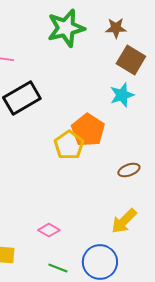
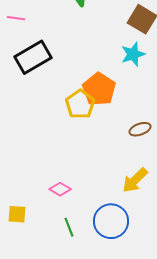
green line: (58, 268) -> (69, 227), turned 48

